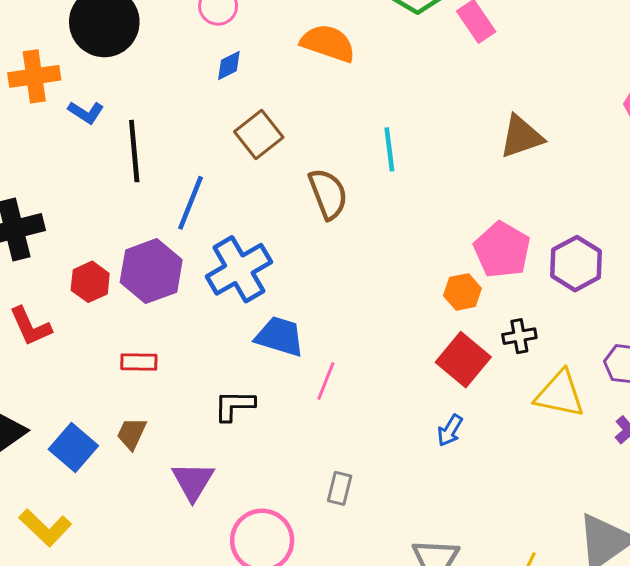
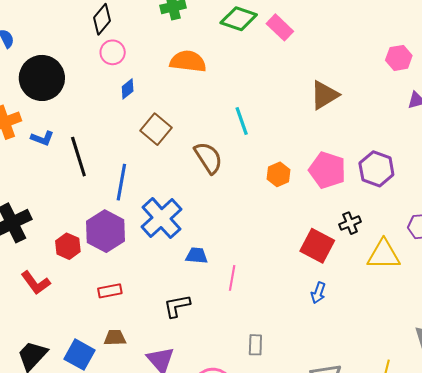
orange hexagon: (462, 292) -> (278, 174), moved
blue trapezoid: (280, 336) -> (197, 256), size x0.7
brown trapezoid: (132, 433) -> (115, 338), turned 75

